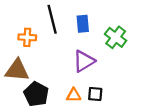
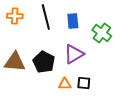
orange cross: (27, 37) -> (15, 16), moved
black pentagon: (36, 94) -> (44, 62), moved

